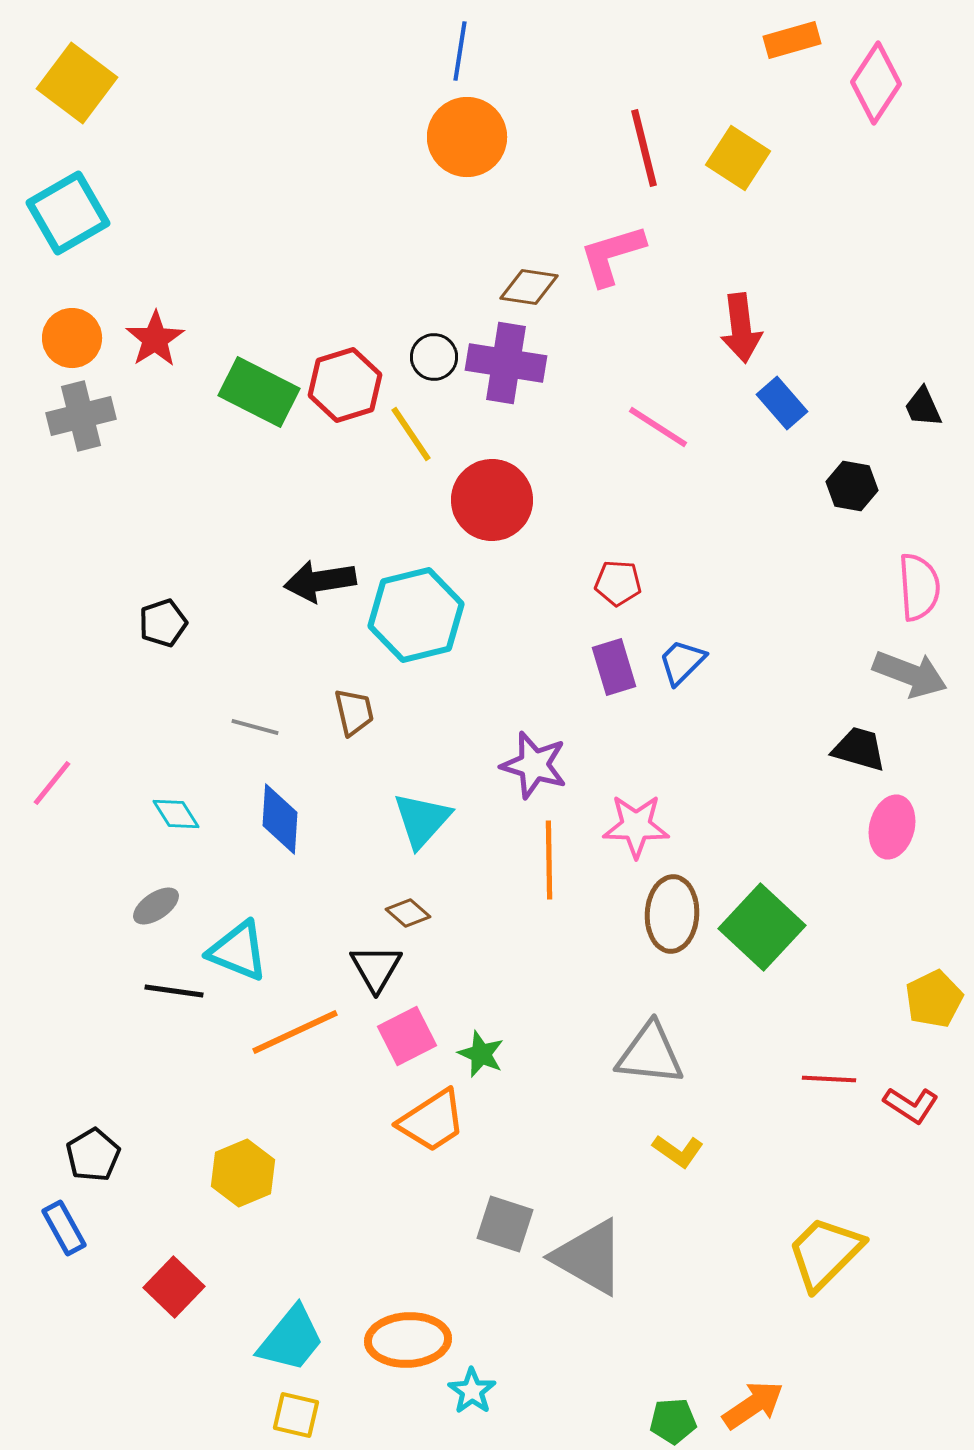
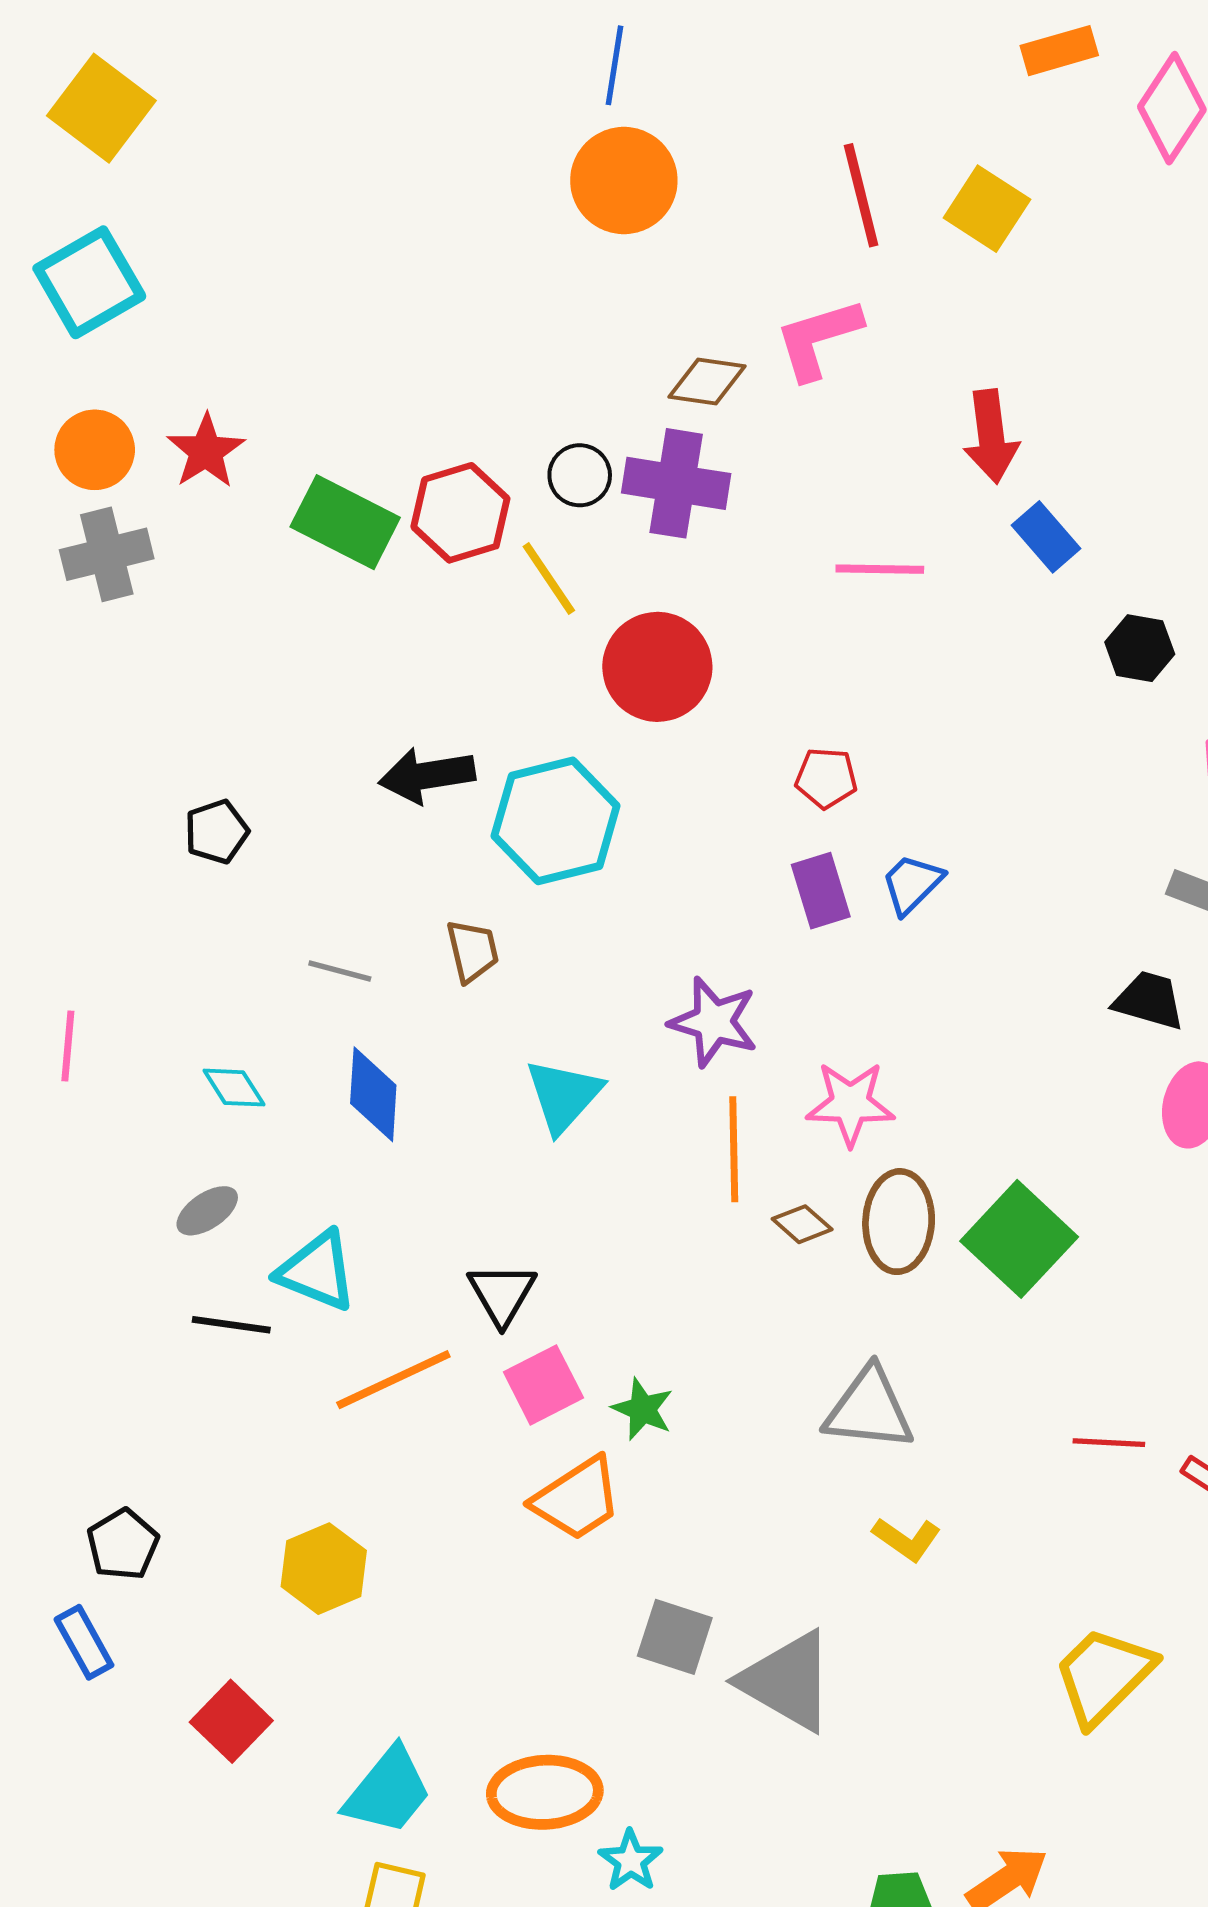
pink line: (658, 427) -> (880, 569), turned -32
pink line: (52, 783) -> (68, 1046), turned -34
brown diamond: (408, 913) -> (802, 1224), moved

